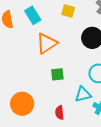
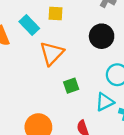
yellow square: (68, 11) -> (56, 13), moved

